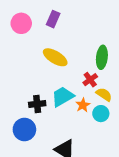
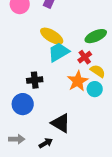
green ellipse: (102, 57) -> (96, 36), turned 60
cyan trapezoid: (63, 97) -> (59, 52), moved
orange star: (83, 105) -> (78, 81), size x1.5

